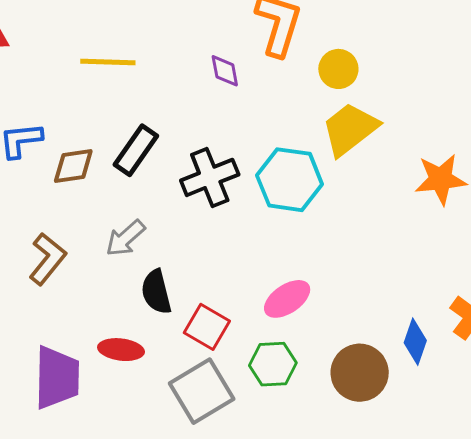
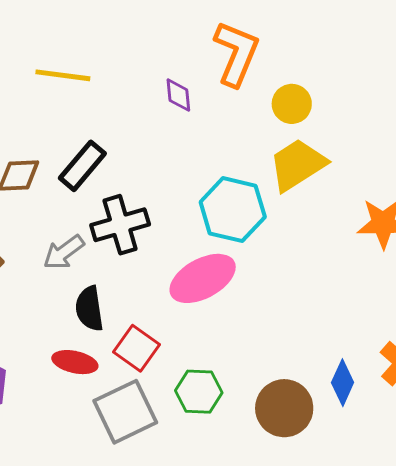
black cross: (210, 177) -> (120, 225), moved
pink ellipse: (287, 299) -> (203, 278), moved, size x1.4
red ellipse: (121, 350) -> (75, 362), moved

